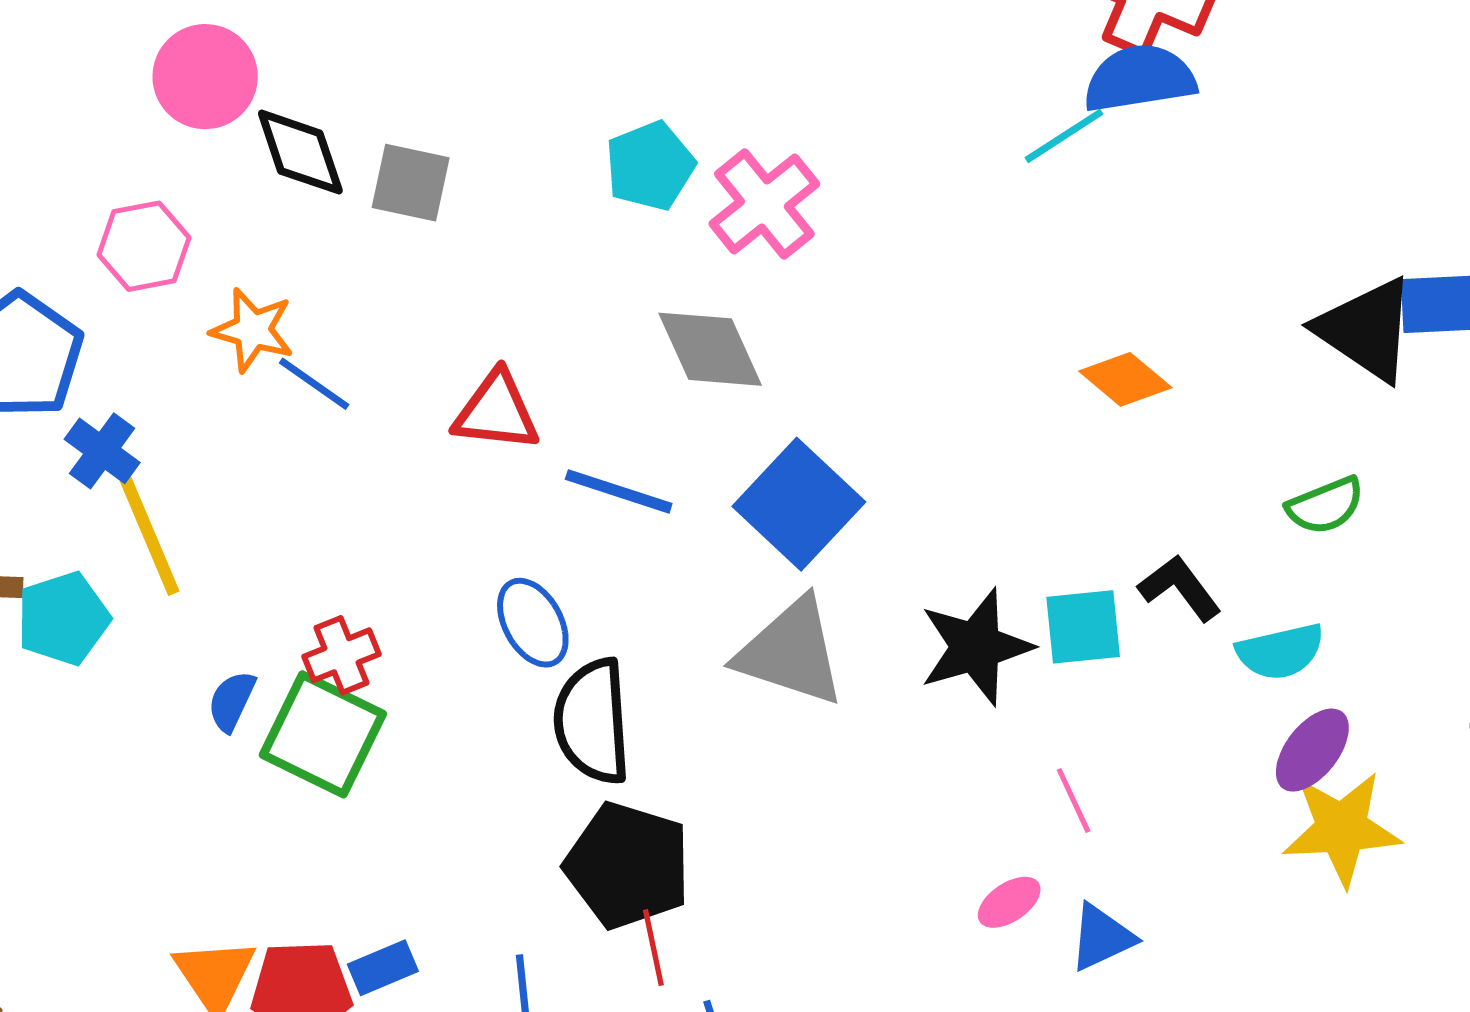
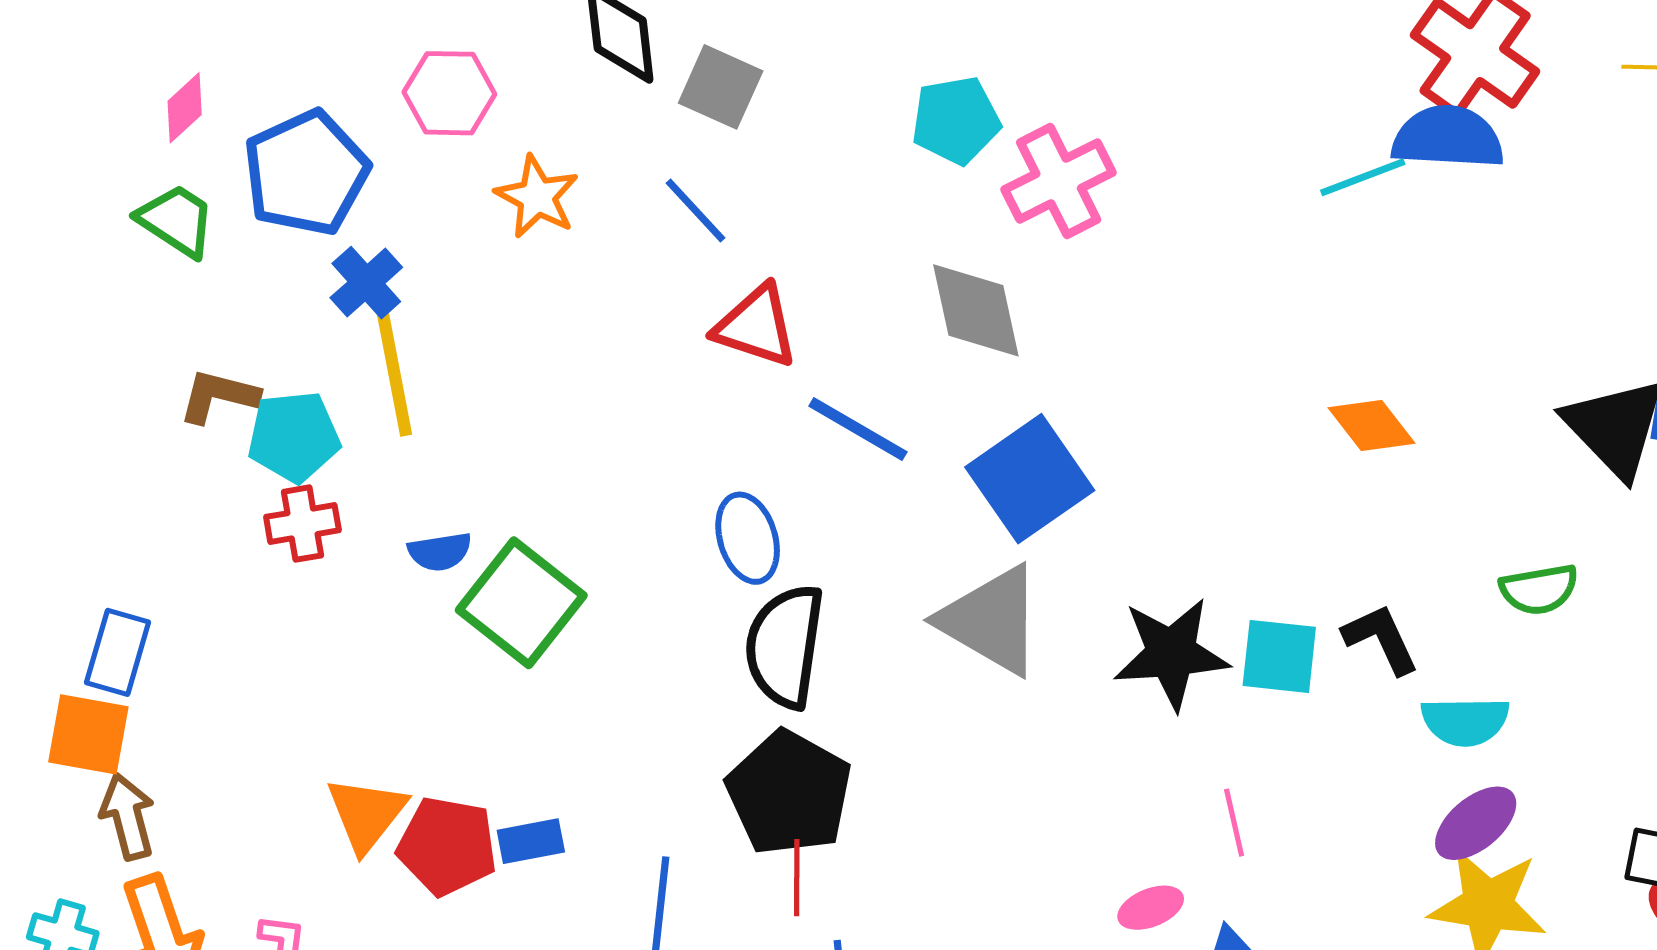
blue line: (314, 384) -> (695, 210), moved
red cross: (342, 655) -> (302, 524), moved
blue semicircle: (232, 701) -> (440, 552), turned -136

